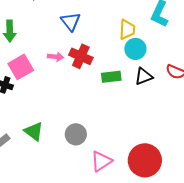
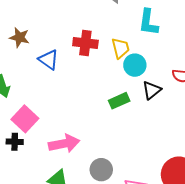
blue triangle: (71, 22) -> (49, 60), moved
red cross: (81, 56) -> (85, 43), moved
pink arrow: (56, 57) -> (64, 144), moved, size x1.8

